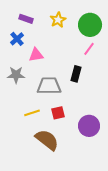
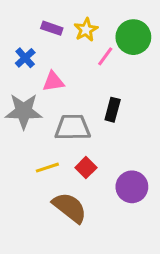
purple rectangle: (26, 19) -> (52, 28), moved
pink line: (89, 49) -> (105, 56), moved
gray star: (16, 75) -> (24, 111), size x1.4
red square: (58, 113) -> (86, 168), turned -32

